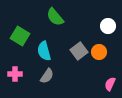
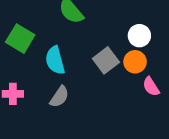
white circle: (108, 26) -> (139, 36), moved
pink semicircle: (110, 84) -> (151, 87), moved, turned -56

